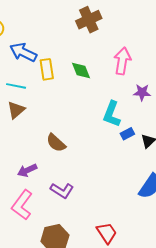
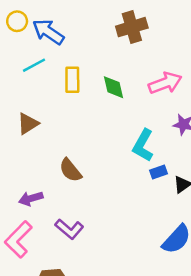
blue arrow: (23, 52) -> (48, 32), moved
pink arrow: (122, 61) -> (165, 83), turned 52
cyan line: (16, 86) -> (34, 65), moved, turned -48

